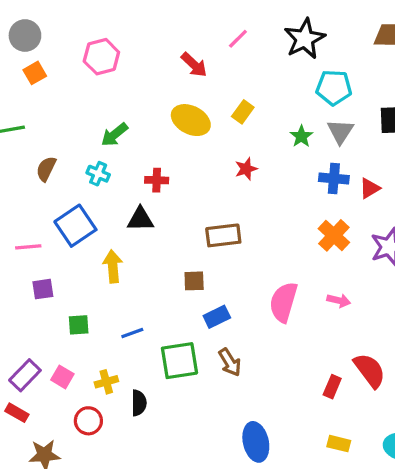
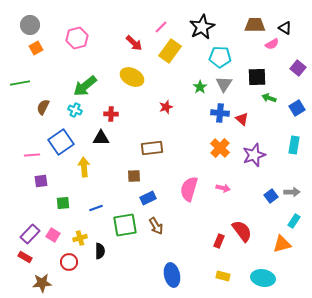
yellow rectangle: (243, 112) -> (170, 51), moved, size x1.6
green arrow: (114, 135) -> (85, 86), size x1.4
red triangle: (370, 188) -> (242, 119), turned -48

